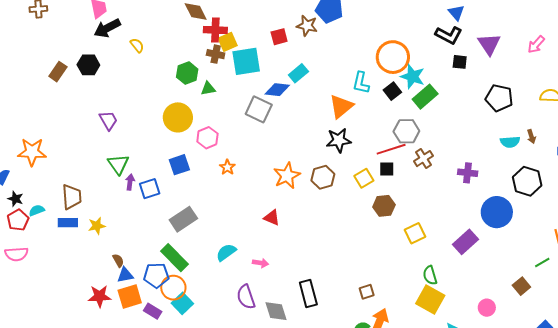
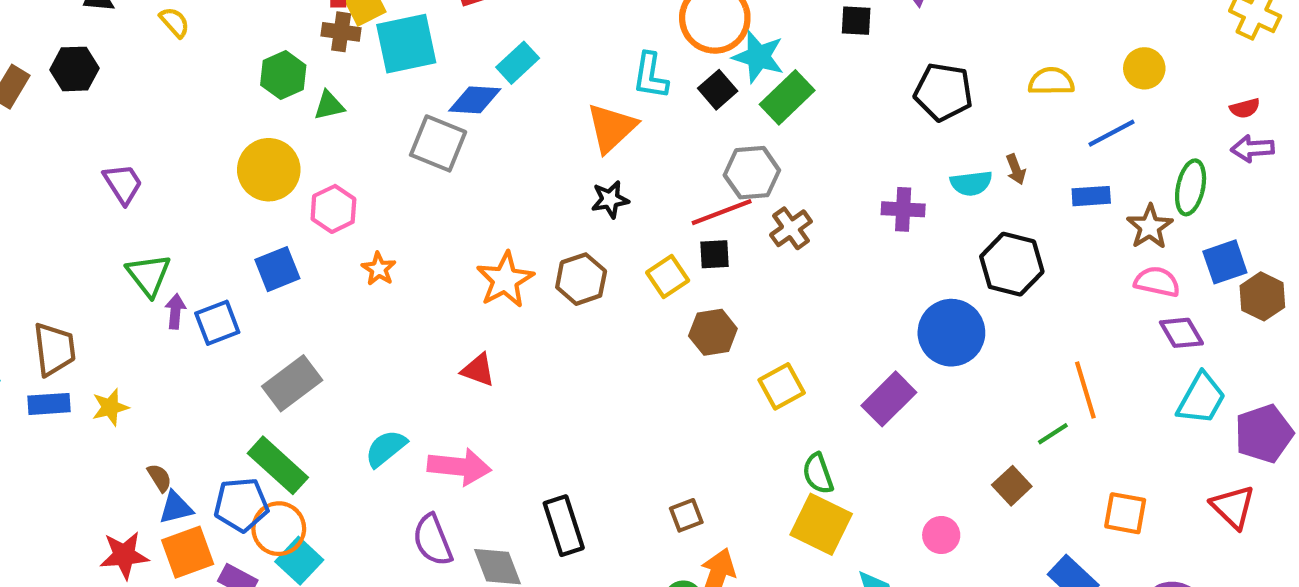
black star: (339, 140) -> (610, 199), size x0.7
purple cross: (468, 173) -> (903, 209), moved
pink arrow: (260, 263) -> (459, 467), size x1.8

